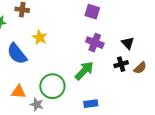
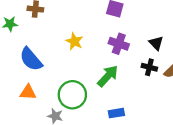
yellow star: (40, 37) -> (74, 41), moved
black cross: (121, 64) -> (149, 67), turned 32
orange triangle: (19, 92) -> (28, 92), moved

